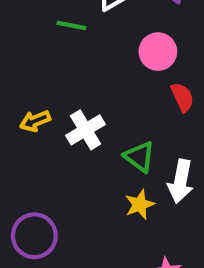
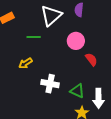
yellow arrow: (35, 121) -> (25, 63), moved
white cross: (86, 130) -> (50, 84), turned -36

